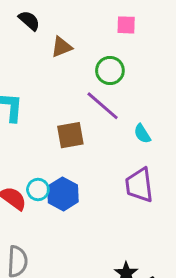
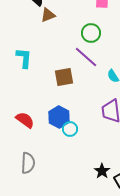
brown triangle: (61, 47) -> (48, 15), moved
cyan circle: (38, 189) -> (70, 129), moved

